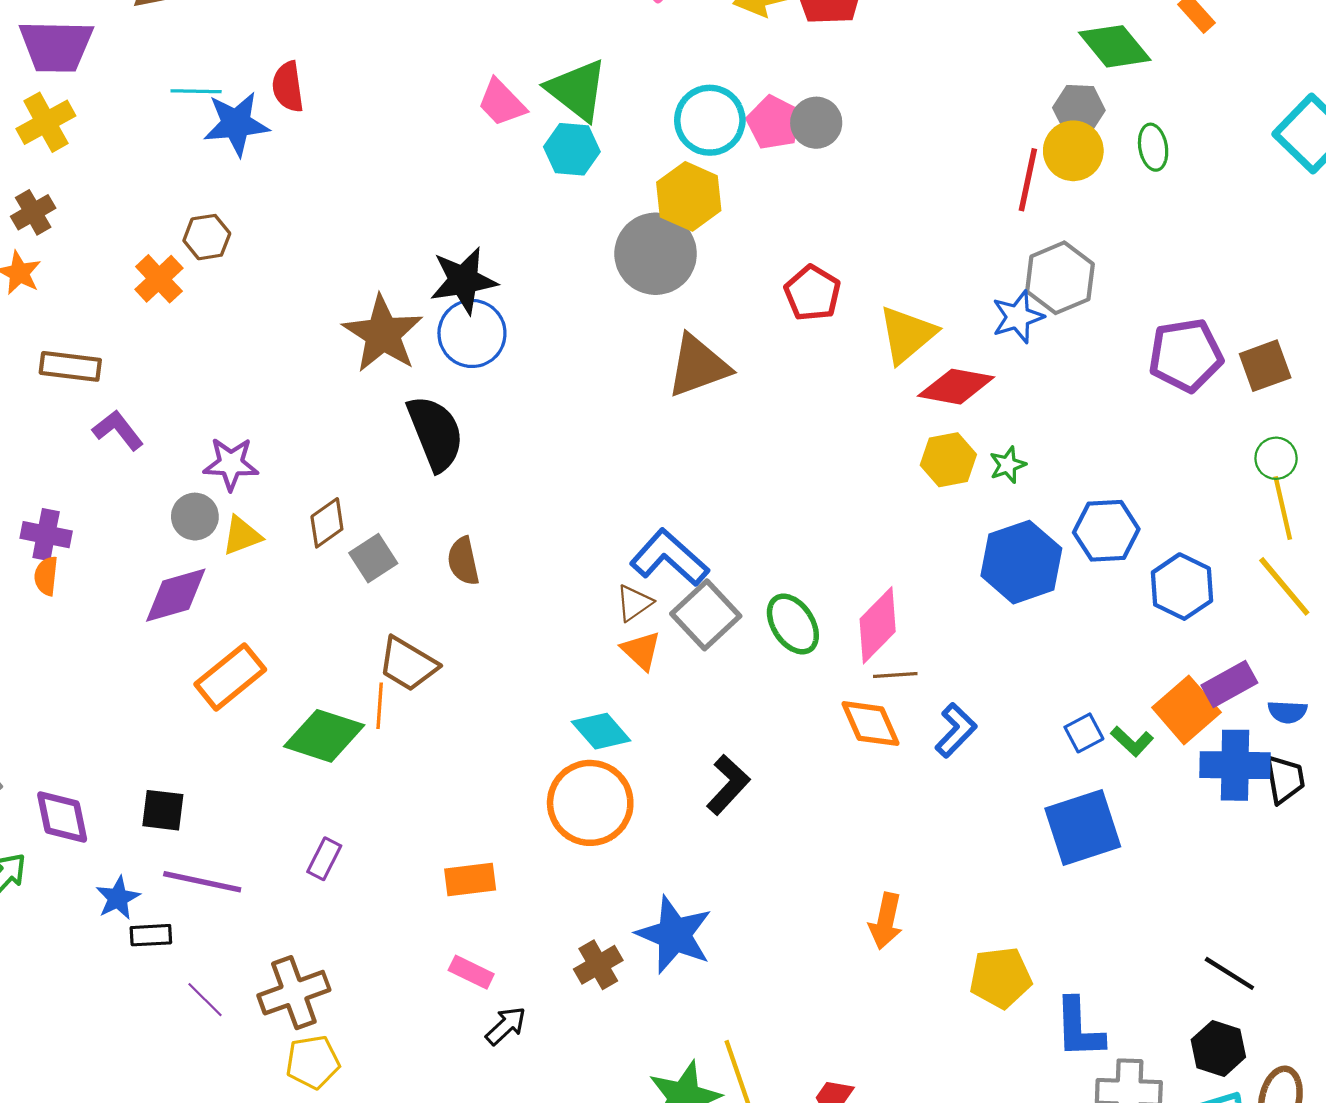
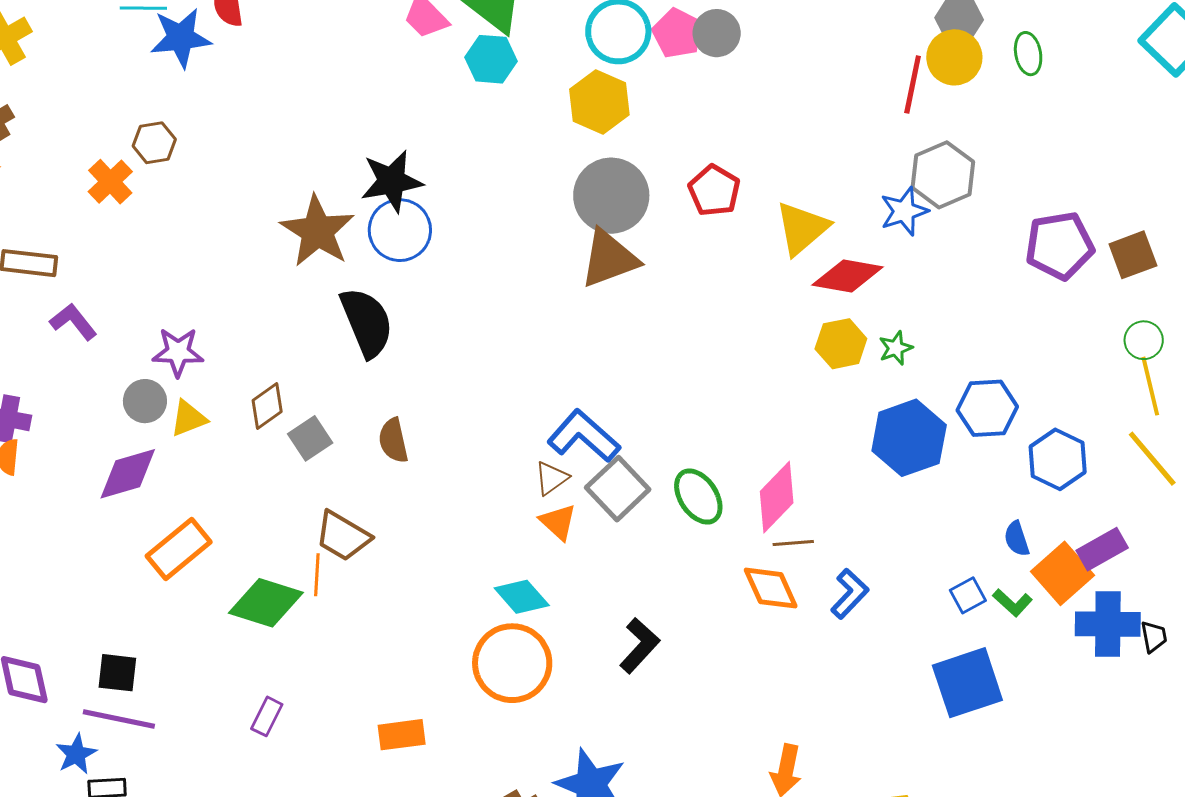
gray circle: (656, 254) -> (611, 196), moved
blue semicircle: (1287, 712) -> (1017, 539), moved, turned 69
black trapezoid: (1285, 779) -> (1154, 637), size x0.7
purple line: (202, 882) -> (119, 719), moved

